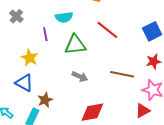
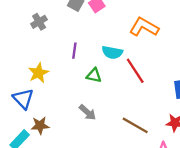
cyan semicircle: (64, 17) -> (112, 52), moved
purple line: (45, 34) -> (74, 51), moved
green triangle: (75, 45) -> (94, 75), size x0.6

